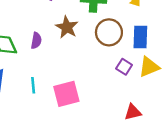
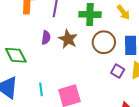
purple semicircle: (36, 41) -> (46, 38), moved

